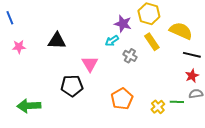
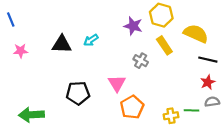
cyan arrow: (112, 41) -> (91, 40), moved
pink triangle: (90, 64) -> (117, 83), moved
yellow cross: (158, 107) -> (171, 116), turned 32

